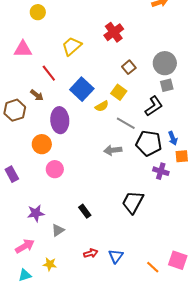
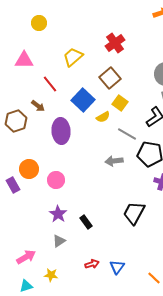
brown square: (129, 67) -> (110, 78), moved, size x1.5
orange circle: (42, 144) -> (29, 169), moved
purple star: (36, 213) -> (58, 214), moved, turned -30

